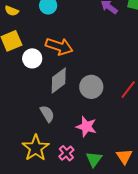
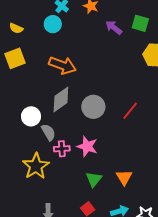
white circle: (32, 58) -> (31, 116), moved
pink cross: (66, 153) -> (62, 149), moved, turned 35

